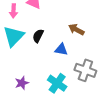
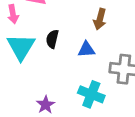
brown arrow: (76, 29) -> (100, 19), turned -91

